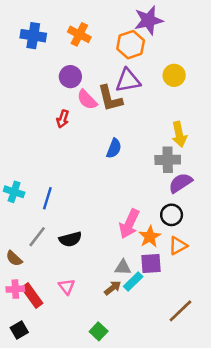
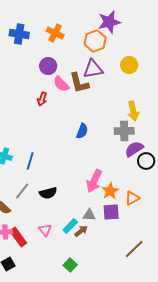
blue semicircle: (114, 148) -> (82, 131), moved
black circle: (172, 215) -> (146, 161), moved
cyan rectangle: (133, 281) -> (70, 226), moved

